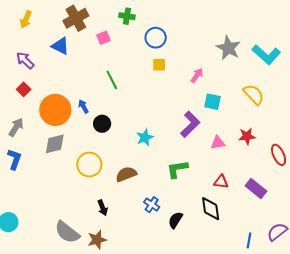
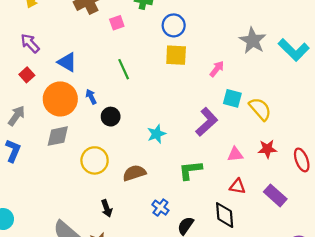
blue triangle: (60, 46) -> (67, 62), moved
yellow square: (159, 65) -> (176, 55), size x1.5
yellow semicircle: (254, 94) -> (260, 109), moved
red star: (247, 136) -> (267, 149), moved
pink triangle: (218, 143) -> (235, 154), moved

